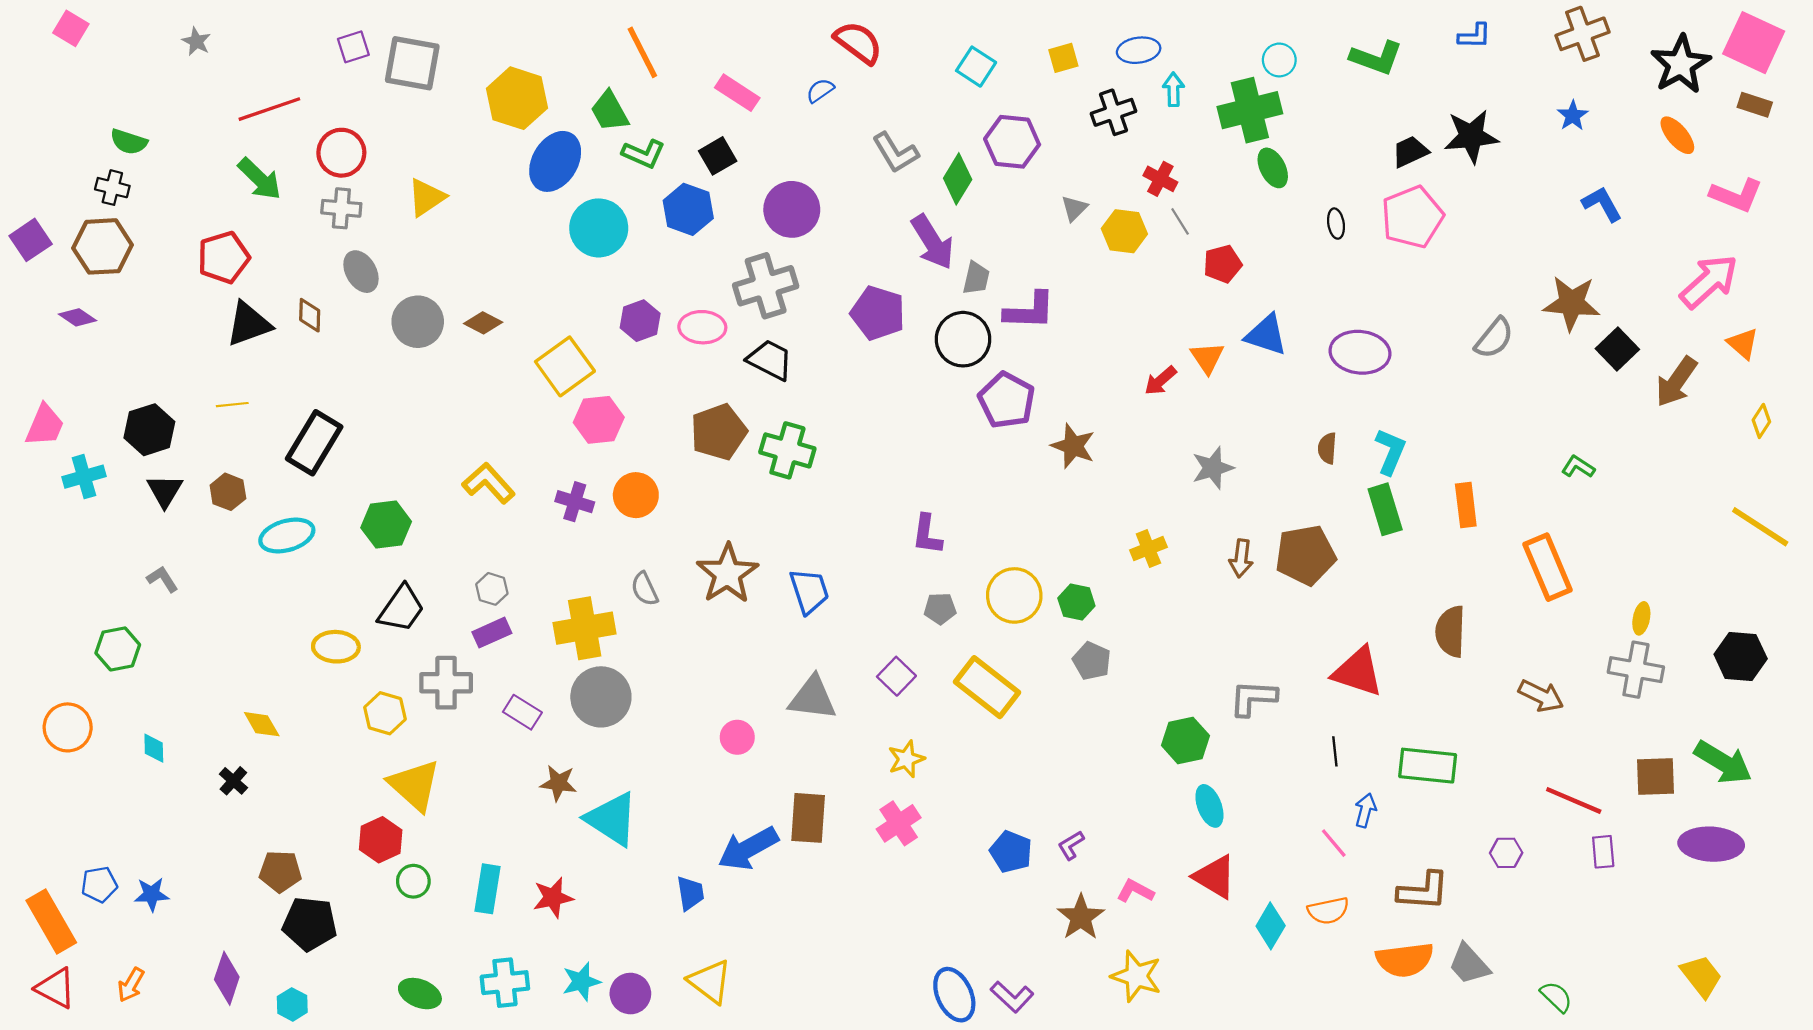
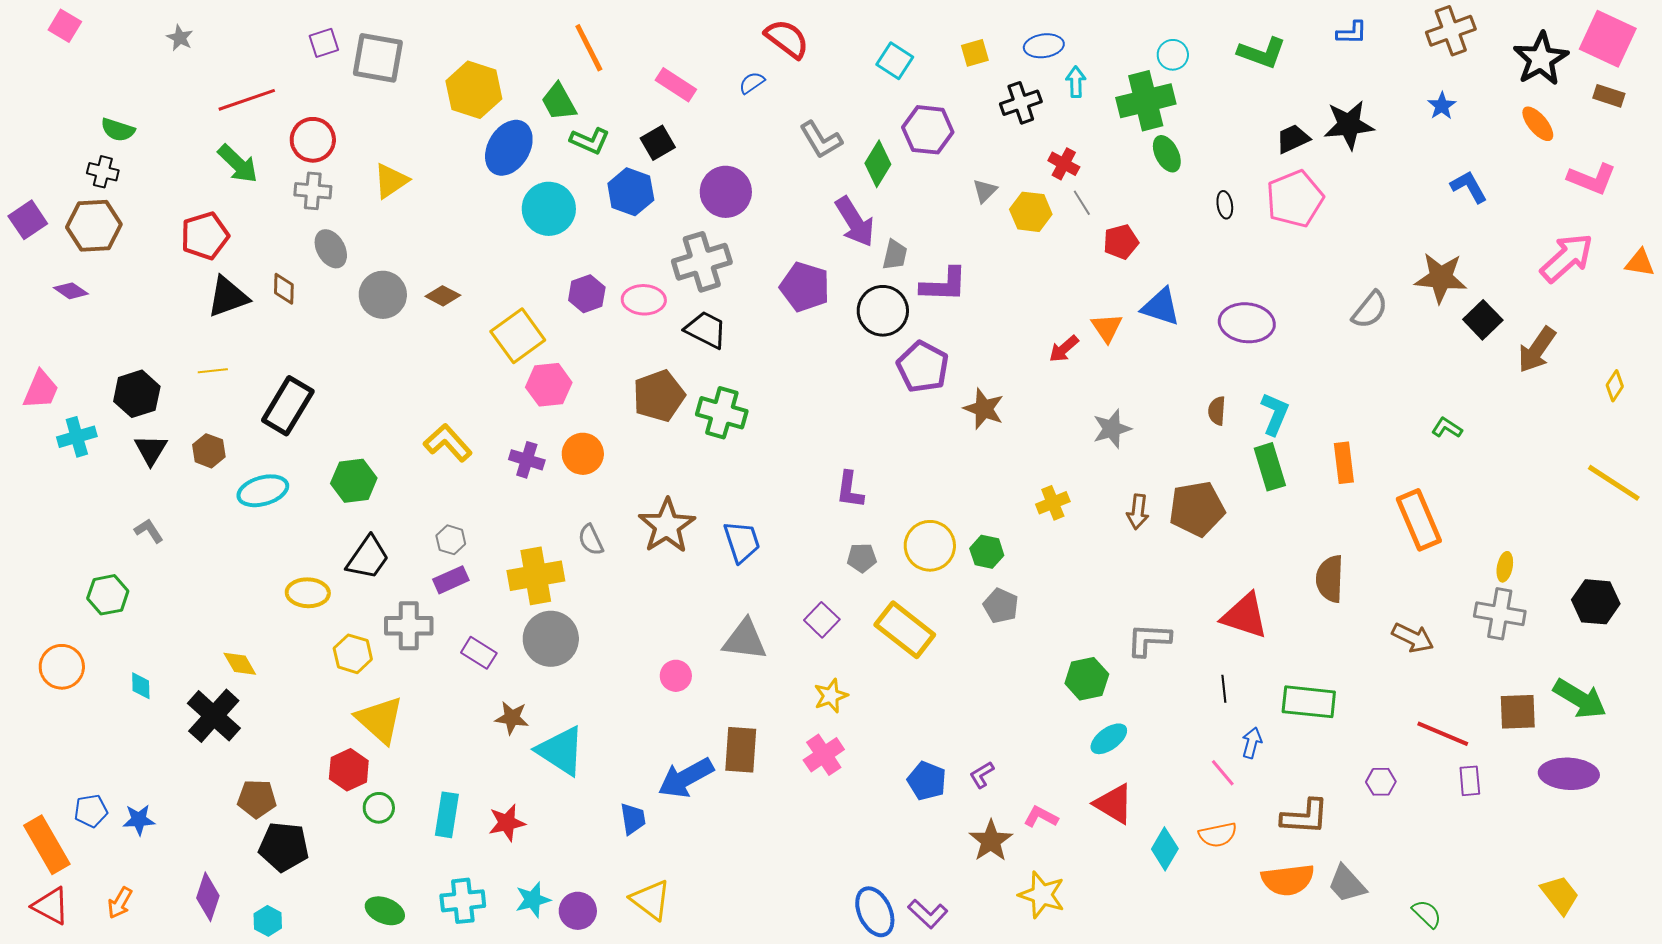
orange triangle: (1743, 344) -> (1640, 263), moved, turned -32
black cross: (233, 781) -> (214, 716), size x2.0
cyan ellipse: (1209, 806) -> (1109, 739), turned 75

